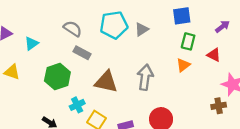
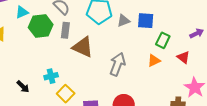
blue square: (182, 16) -> (146, 21), moved
gray rectangle: (82, 53) -> (65, 30), turned 56
green hexagon: (57, 77) -> (41, 26), moved
brown triangle: (106, 82) -> (83, 47), moved

